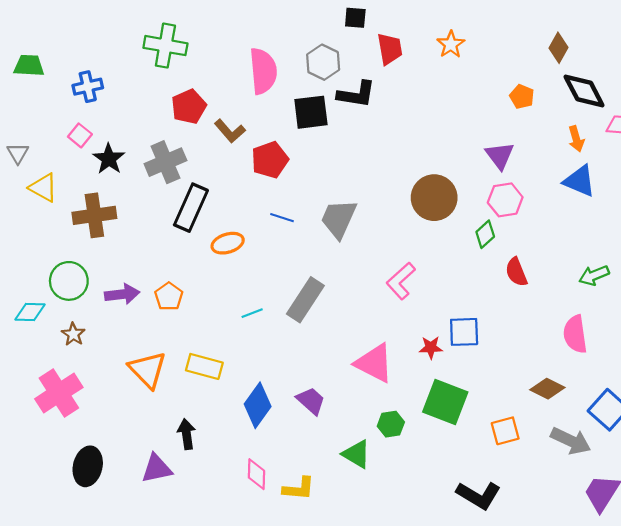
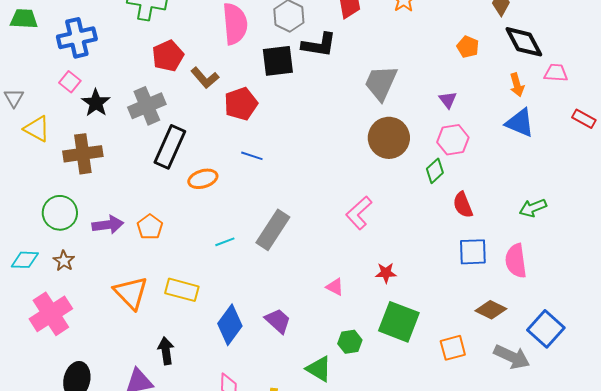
blue cross: (88, 87) -> (77, 38), size x1.4
purple triangle: (500, 155) -> (448, 100), size x0.7
gray trapezoid: (339, 219) -> (381, 83), moved
cyan diamond: (30, 312) -> (25, 260), moved
blue square: (464, 332) -> (473, 252), moved
pink triangle: (374, 363) -> (335, 287), size x0.5

